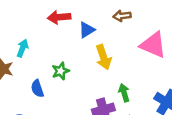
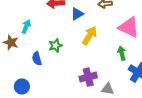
yellow arrow: (104, 57) -> (90, 36), turned -132
green arrow: (124, 93) -> (122, 53), moved

